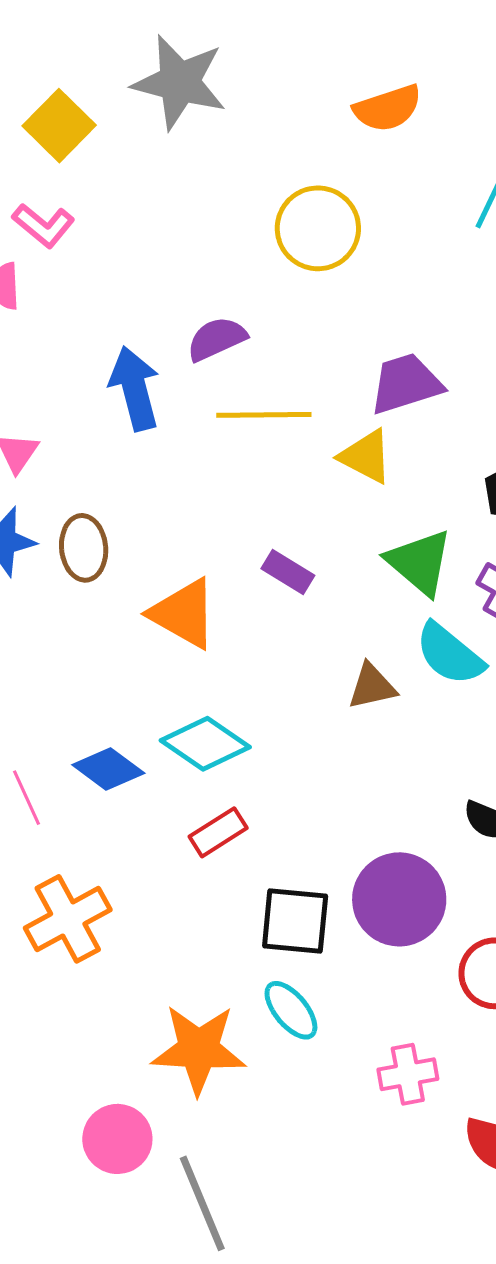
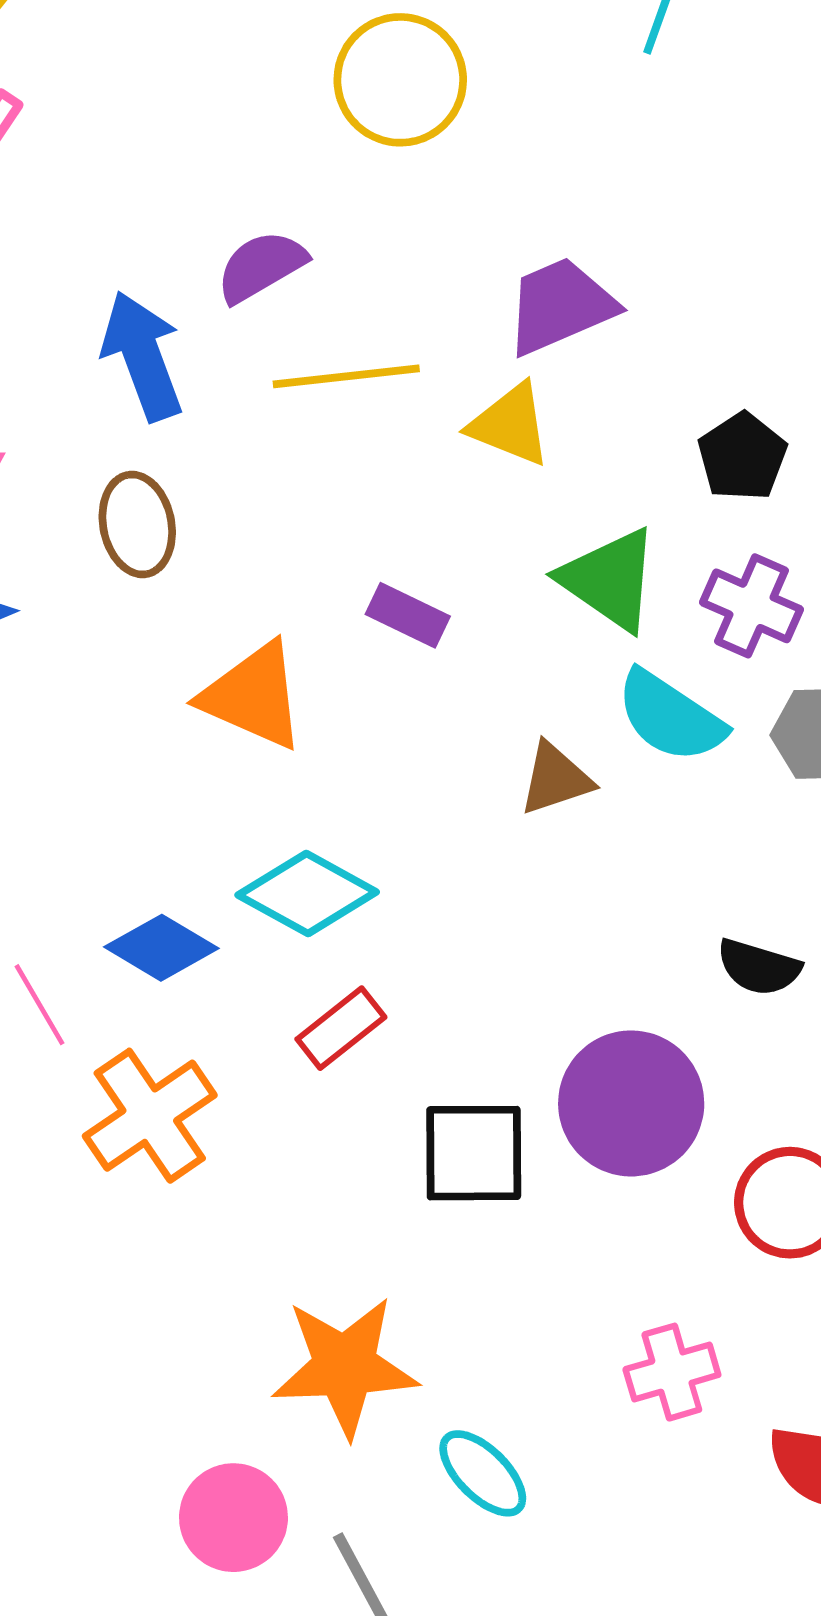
brown ellipse: (84, 548) -> (137, 525), moved
orange cross: (68, 919) -> (150, 1116), moved
cyan ellipse: (291, 1010) -> (483, 1473), moved

